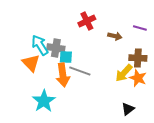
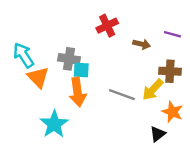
cyan arrow: (40, 45) -> (23, 55), moved
gray line: (80, 71) -> (122, 95), moved
orange star: (138, 78) -> (172, 112), moved

